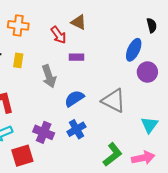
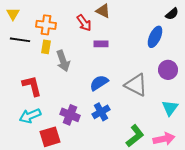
orange cross: (18, 25) -> (46, 25), moved
black semicircle: (152, 25) -> (172, 14), turned 64
purple circle: (147, 72) -> (168, 70), moved
gray arrow: (49, 76) -> (63, 61), moved

